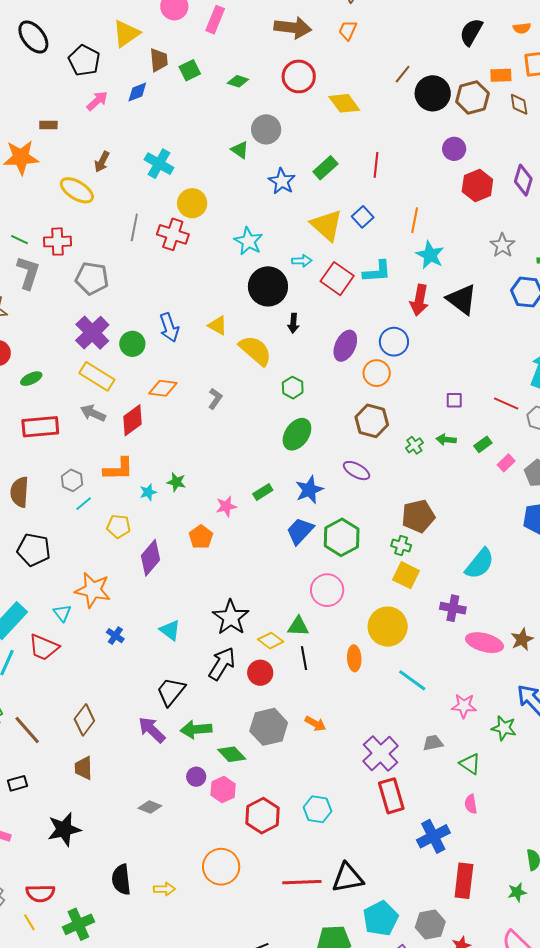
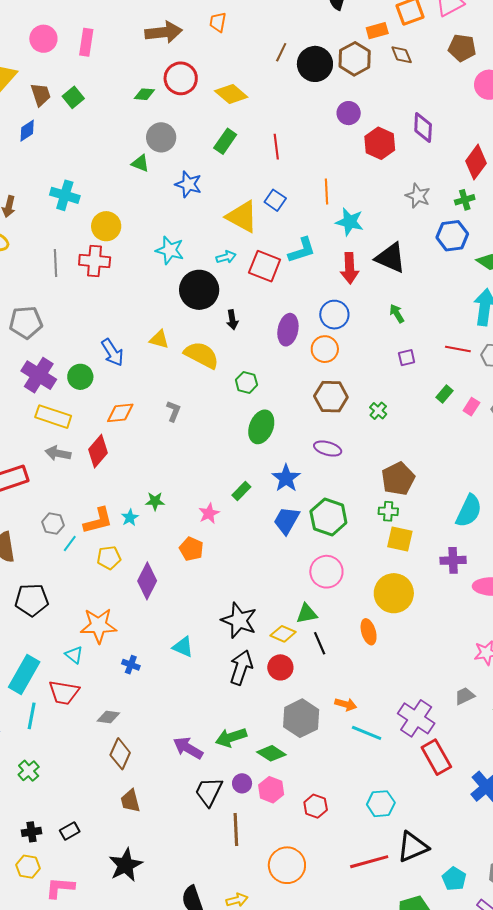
green diamond: (238, 81) -> (144, 94), moved
green rectangle: (325, 168) -> (225, 141), moved
green arrow: (446, 440) -> (397, 314), moved, turned 66
orange L-shape: (118, 469) -> (98, 521), moved
cyan line: (412, 680) -> (367, 733), moved
black trapezoid: (171, 692) -> (209, 792), moved
brown line: (27, 730) -> (236, 830), moved, turned 52
gray diamond: (150, 807) -> (108, 717), moved
cyan hexagon: (317, 809) -> (381, 804), moved
red hexagon: (263, 816) -> (316, 806), size x0.7
cyan pentagon: (381, 918) -> (454, 879), size x0.7

